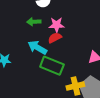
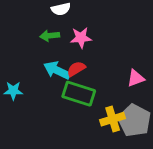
red semicircle: (55, 38) -> (76, 69), moved

